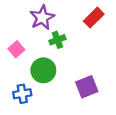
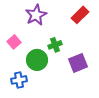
green cross: (57, 40) -> (55, 45), moved
purple square: (87, 87) -> (78, 63), moved

